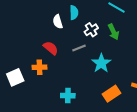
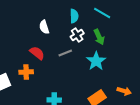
cyan semicircle: (74, 13) -> (74, 16), moved
cyan star: (101, 63) -> (96, 61), moved

